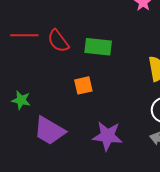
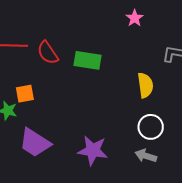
orange square: (83, 85) -> (25, 94), moved

